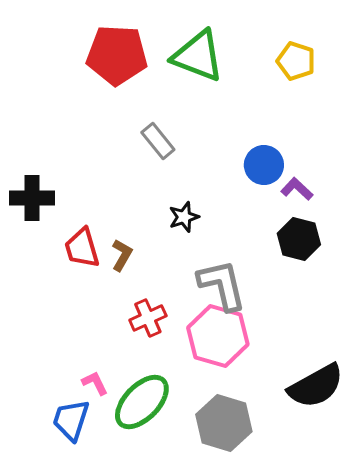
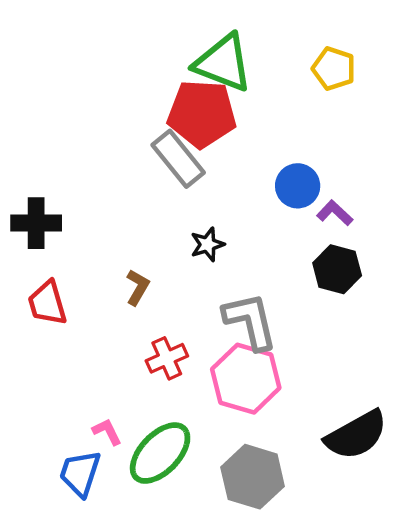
red pentagon: (117, 55) -> (202, 114), moved
gray rectangle: (158, 141) -> (178, 159), size x1.4
red trapezoid: (82, 248) -> (47, 303), moved

